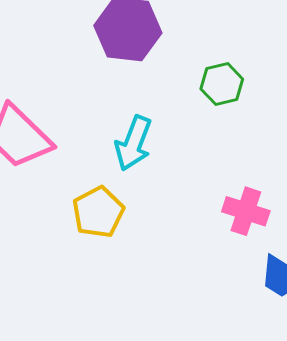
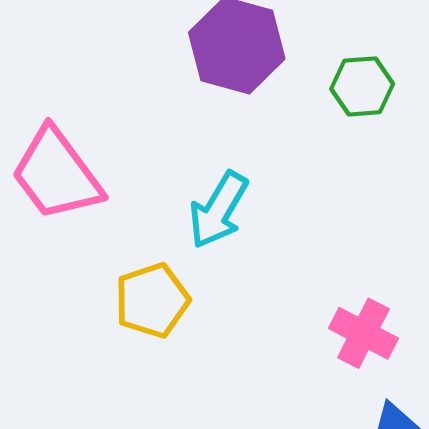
green hexagon: (222, 84) -> (362, 86), moved

